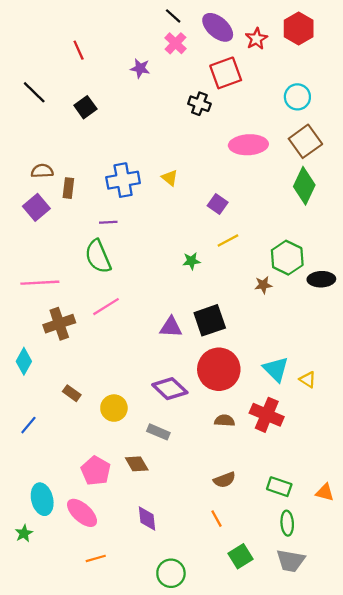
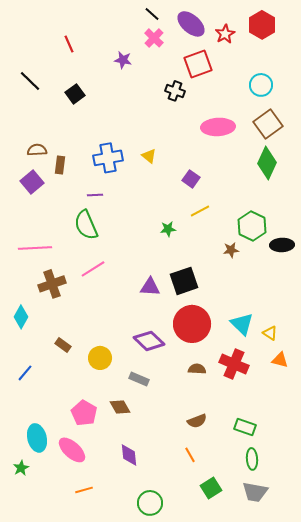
orange triangle: (325, 492) -> (280, 360), moved

